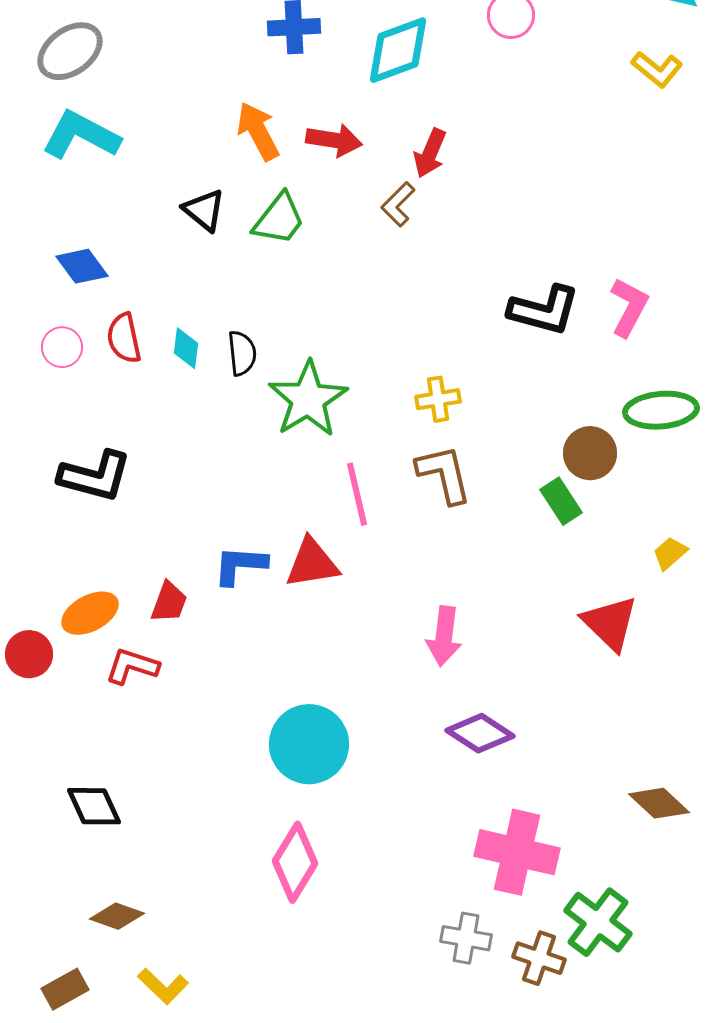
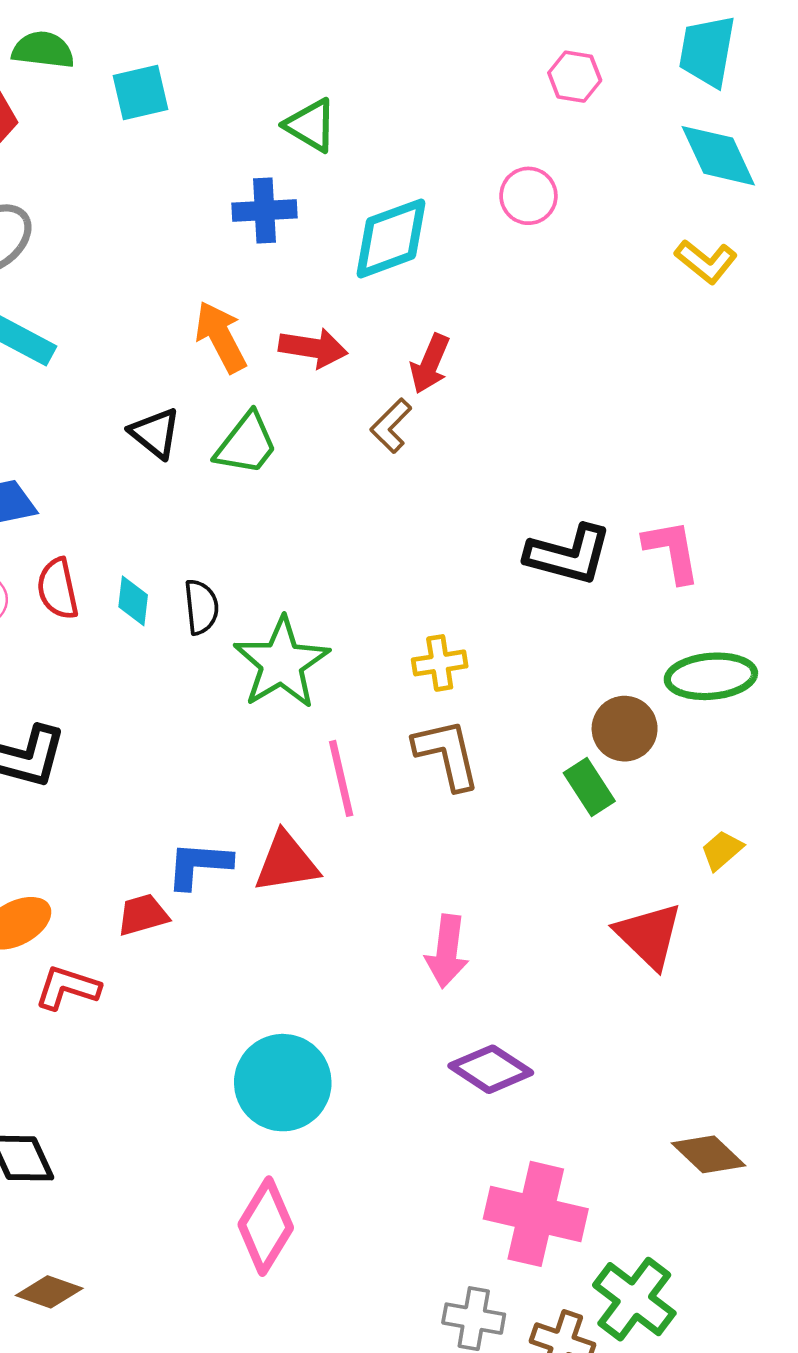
pink L-shape: (629, 307) -> (672, 551), turned -38
red trapezoid: (169, 602) -> (143, 915), moved, turned -126

